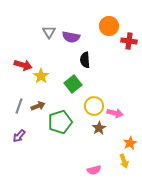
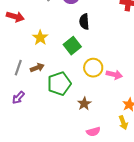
red arrow: (23, 65) -> (15, 17), moved
brown star: (99, 128) -> (84, 104), moved

